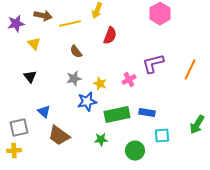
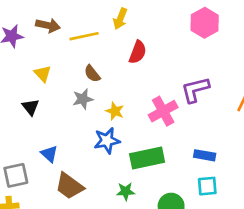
yellow triangle: (34, 44) -> (43, 74), moved
gray star: (74, 79) -> (83, 99), moved
pink cross: (129, 80) -> (163, 111), size x1.5
yellow star: (100, 84) -> (115, 111), moved
blue rectangle: (147, 113) -> (205, 155), moved

